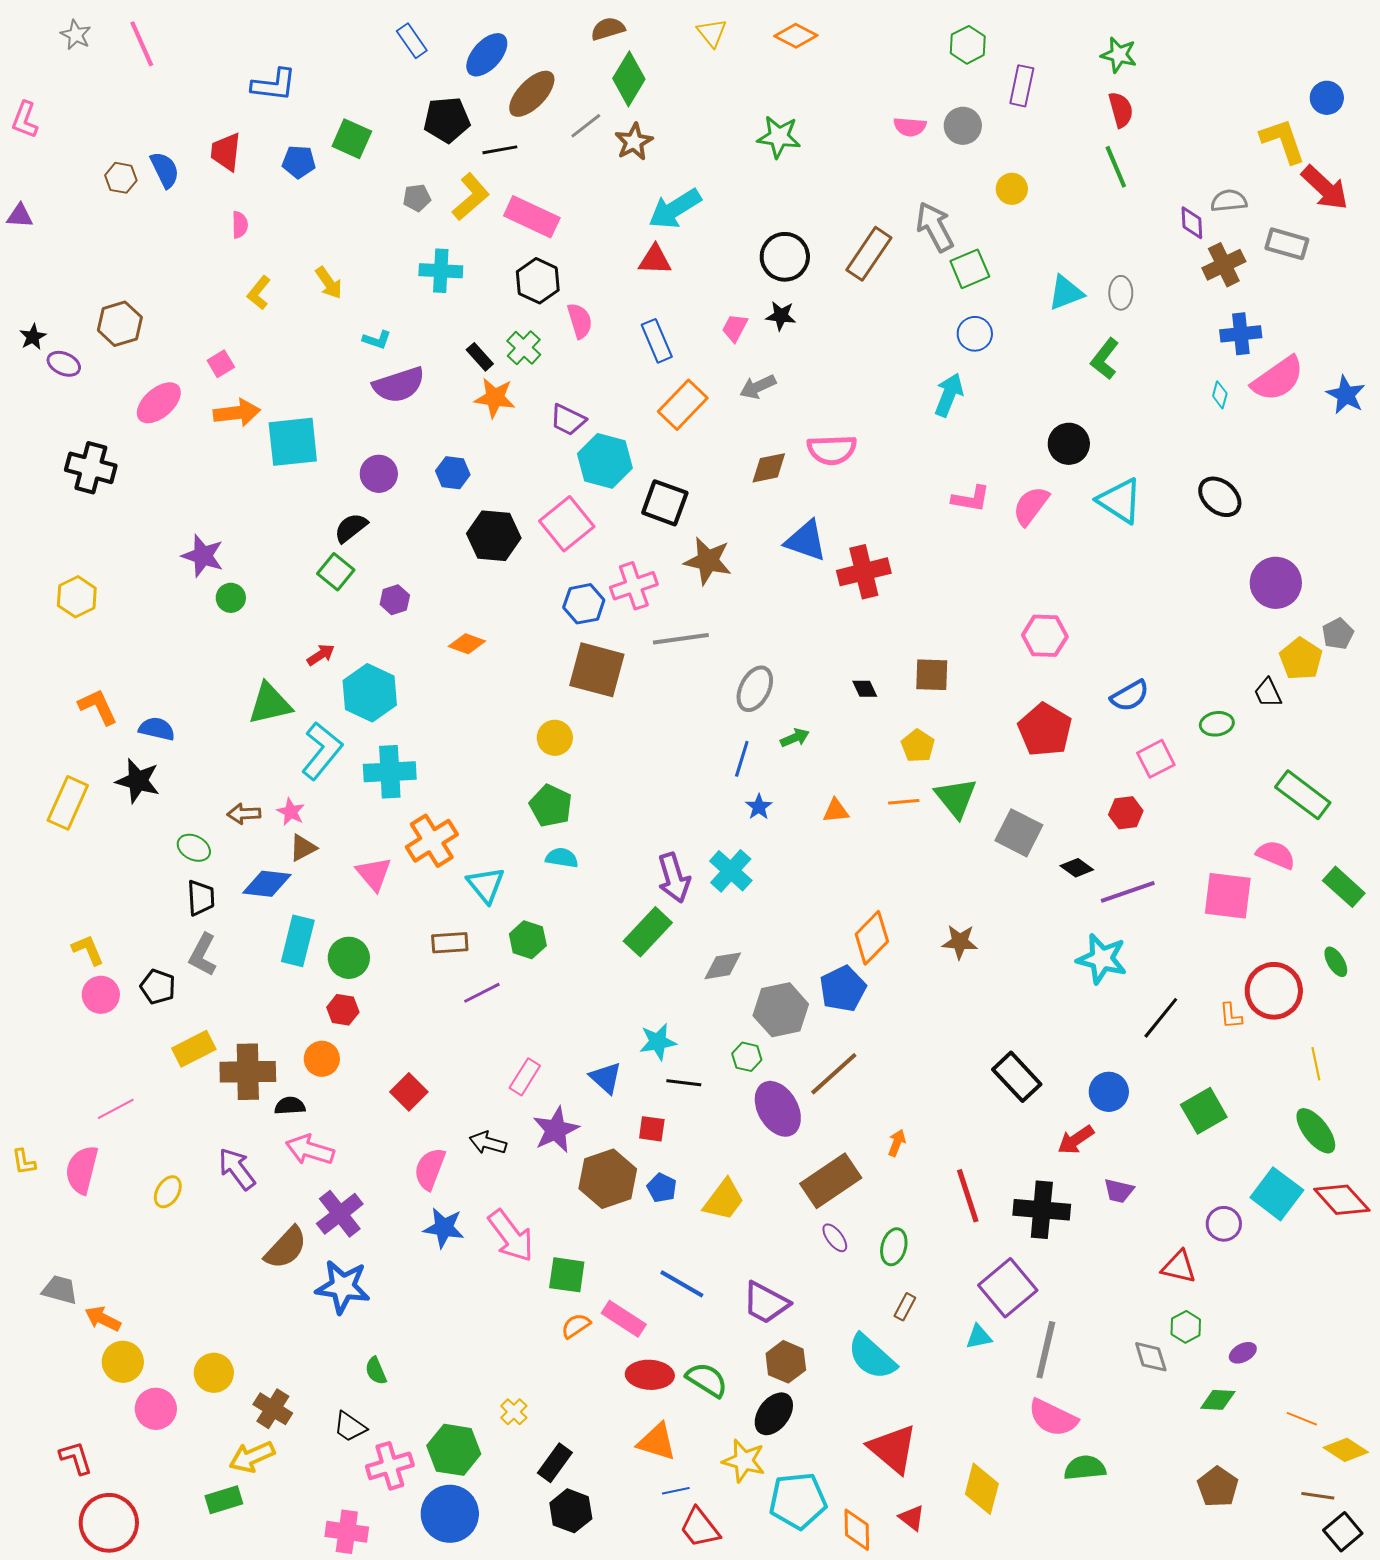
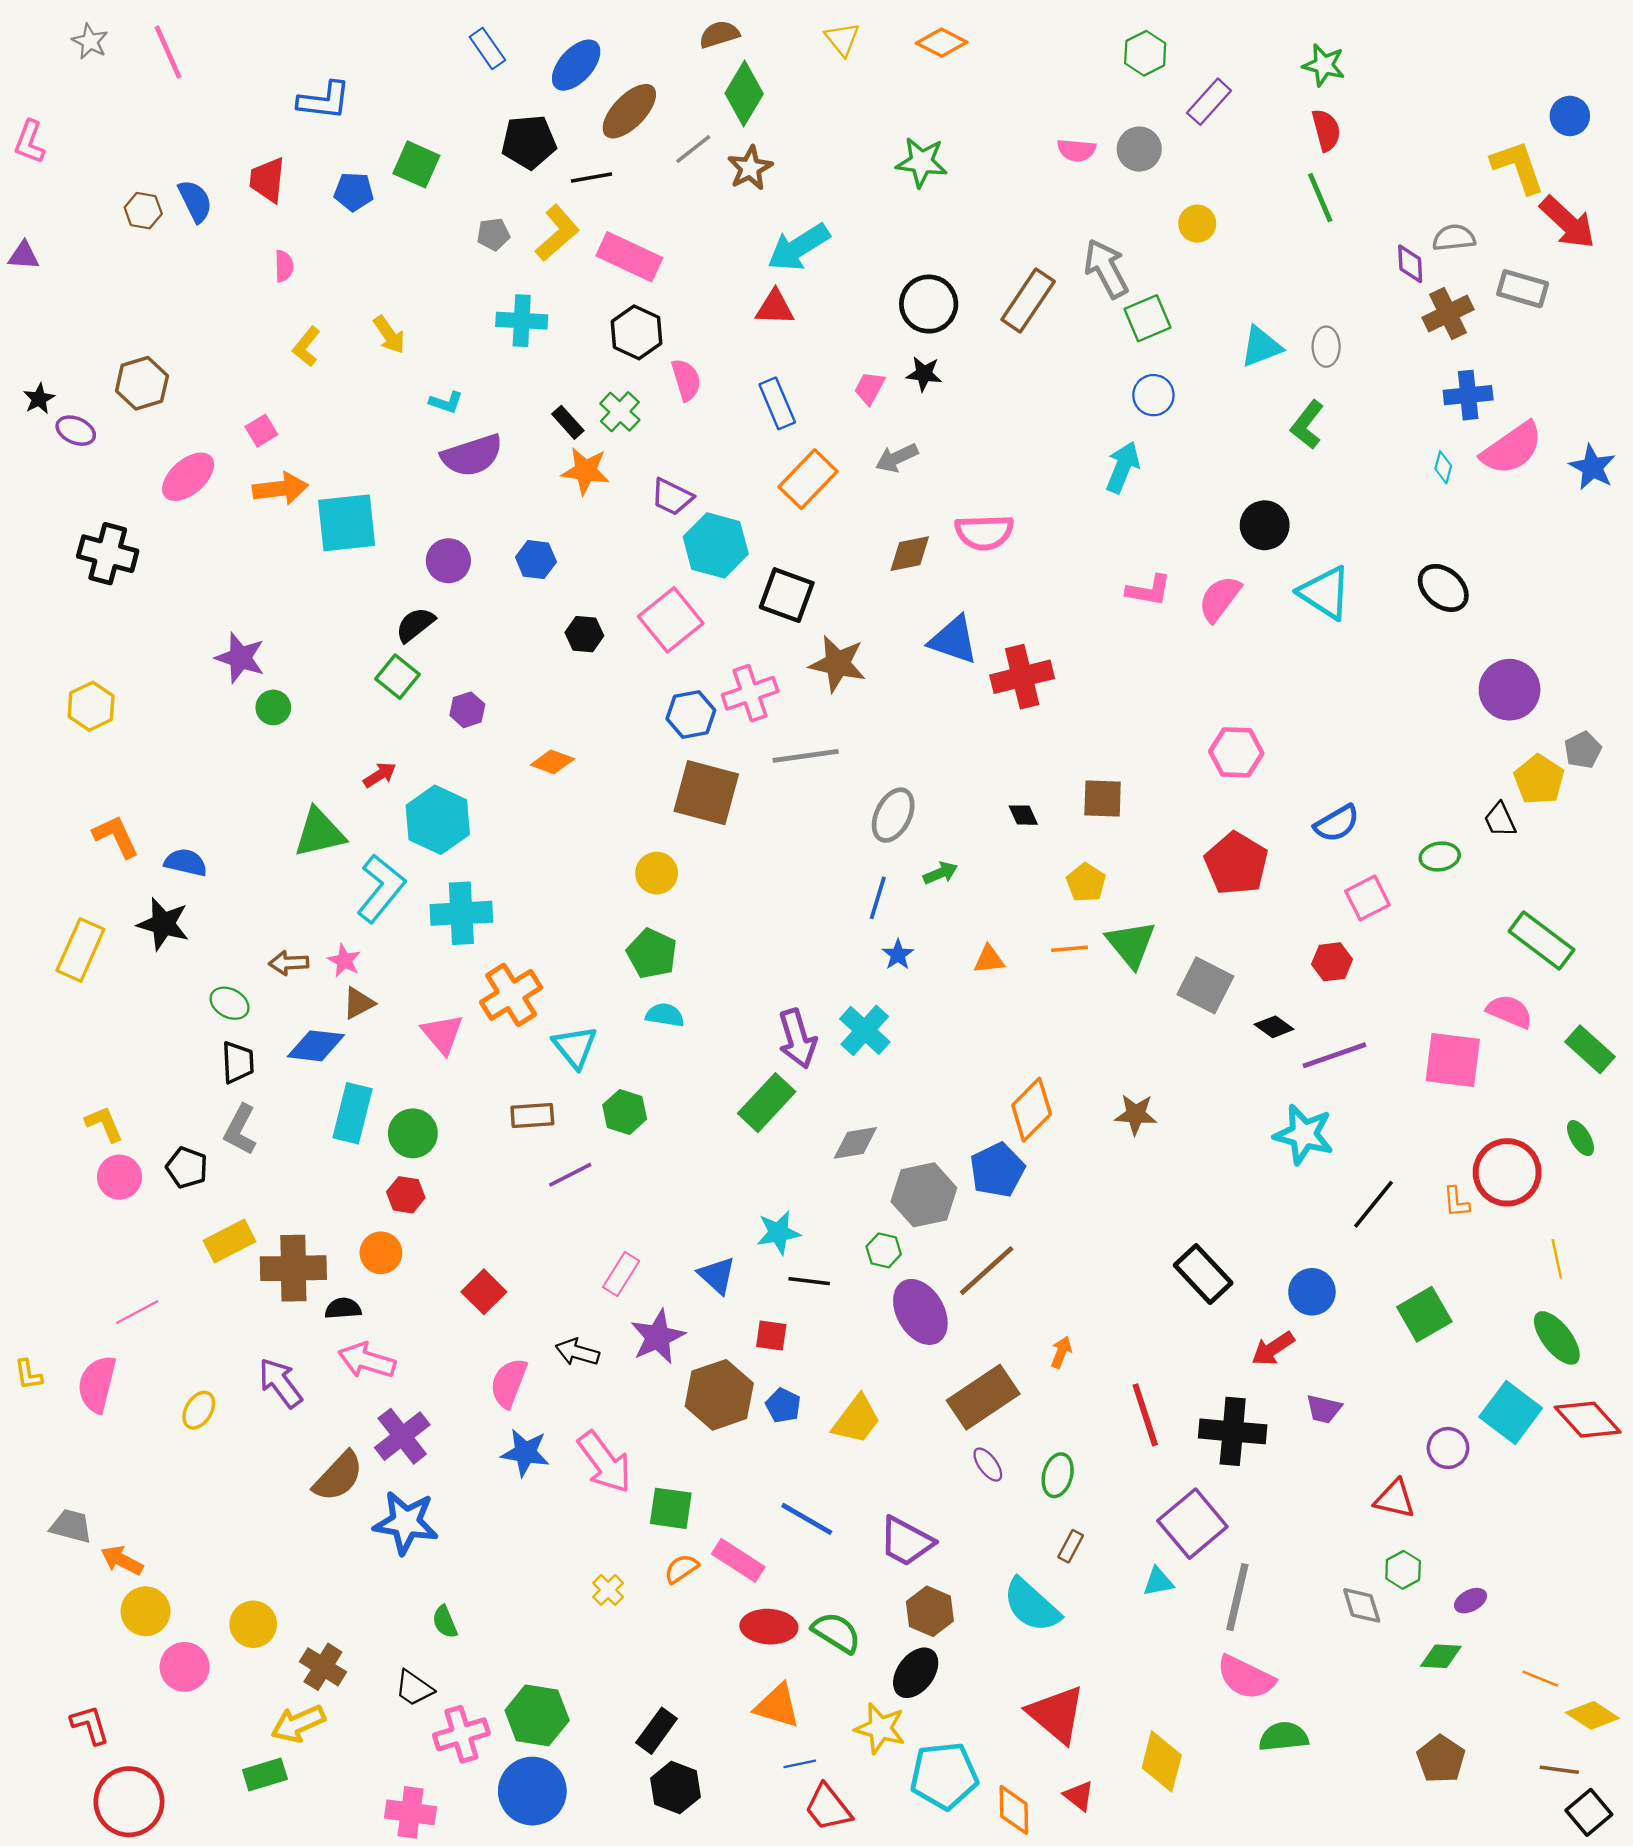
purple rectangle: (1022, 86) -> (1209, 102), turned 30
black hexagon: (494, 536) -> (584, 634), size x0.6
yellow cross: (514, 1412) -> (608, 1590), moved

